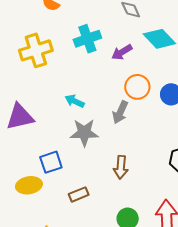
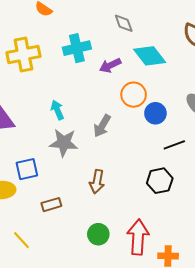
orange circle: (137, 87) -> (134, 95), moved
cyan arrow: (75, 101) -> (57, 110), turned 36

